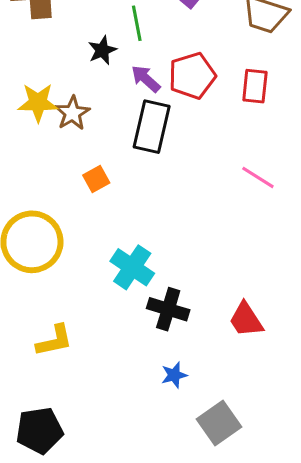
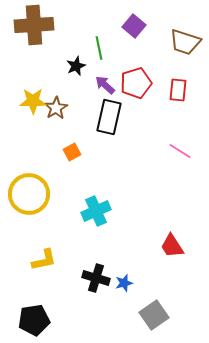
cyan cross: (132, 267) -> (96, 211), turned 32
black cross: (168, 309) -> (96, 278), moved

